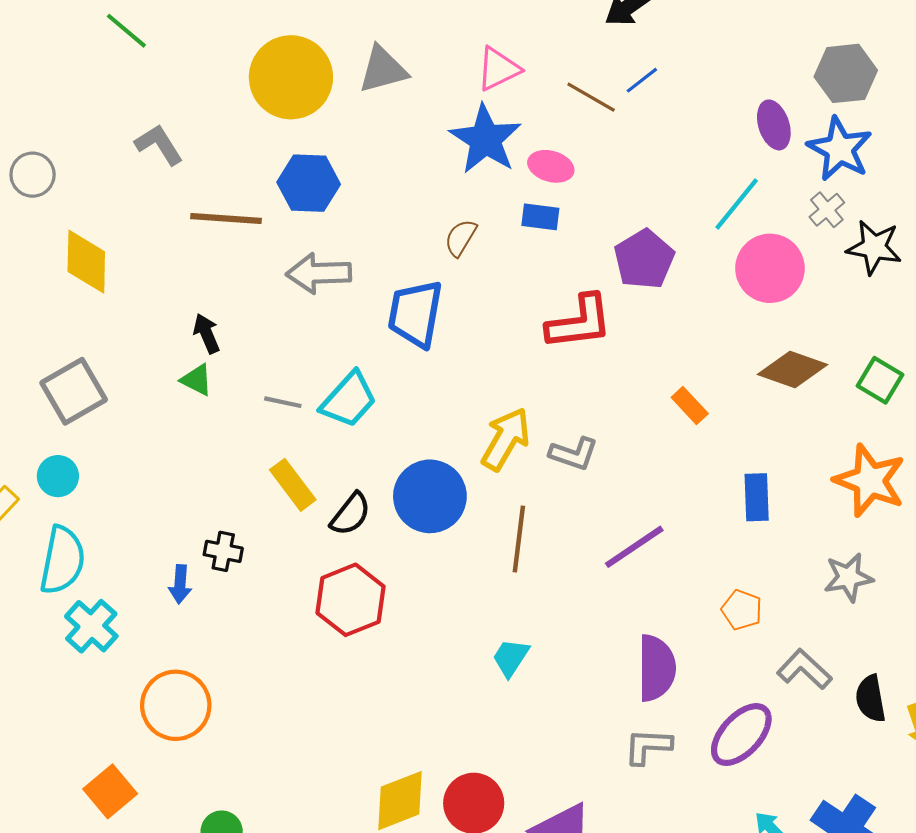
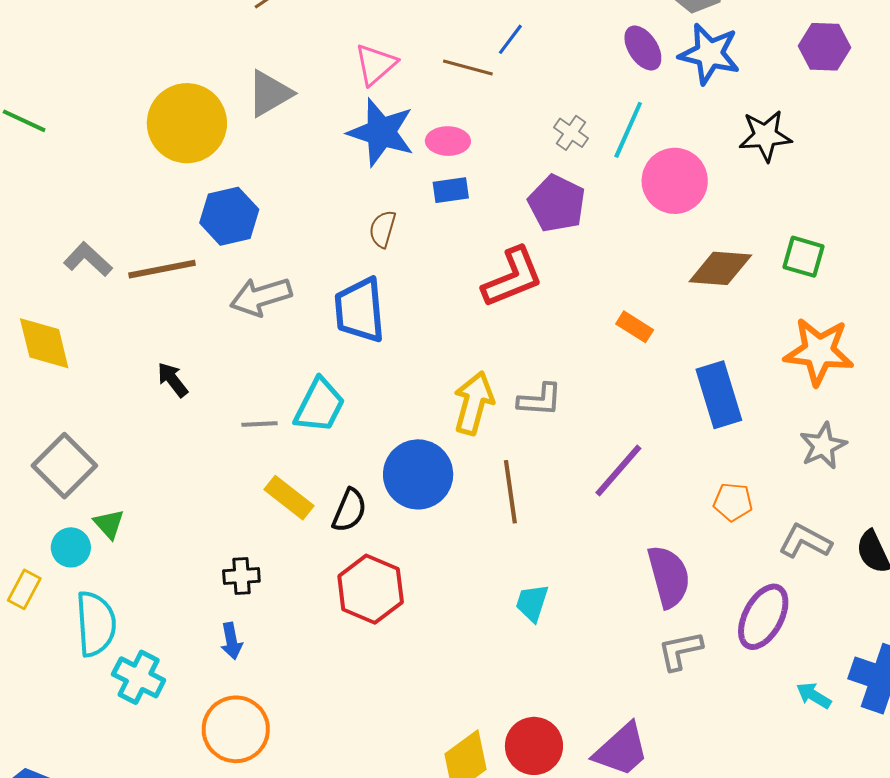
gray L-shape: (159, 145) -> (88, 259), moved
gray cross: (827, 210) -> (571, 133), moved
green triangle: (197, 380) -> (109, 524), moved, turned 36
blue rectangle: (757, 497) -> (719, 395), size x1.4
blue arrow: (180, 584) -> (231, 641), moved

